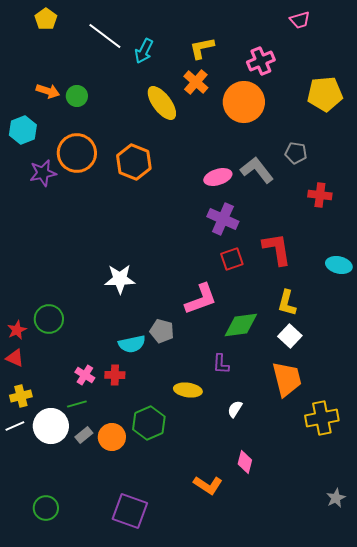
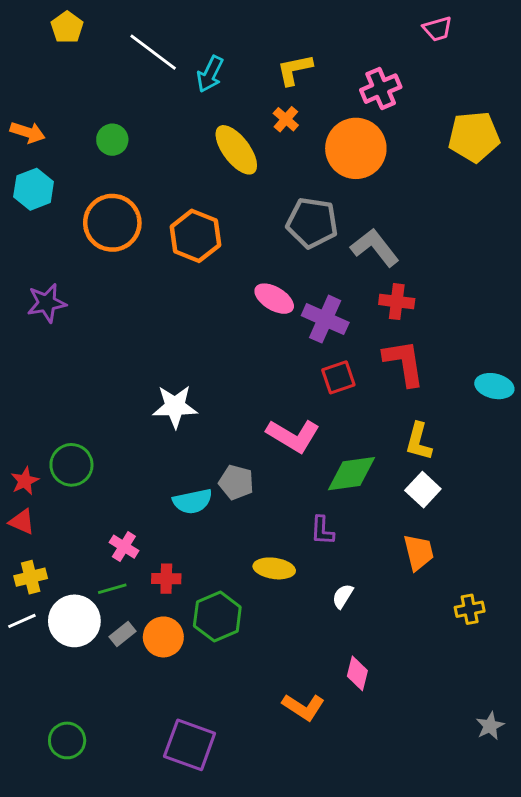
orange cross: (196, 82) -> (286, 119), size x0.7
orange arrow: (48, 91) -> (28, 132), moved
gray pentagon: (296, 153) -> (312, 223), moved, size x1.6
purple star: (43, 173) -> (47, 303), moved
pink ellipse: (218, 177) -> (274, 299), moved, turned 48
red cross: (320, 195) -> (397, 302), moved
pink L-shape: (201, 299) -> (293, 436), turned 51
red cross: (115, 375) -> (166, 579), moved
orange trapezoid: (287, 379) -> (419, 552), size x0.7
yellow cross: (322, 418) -> (470, 609), size x0.6

